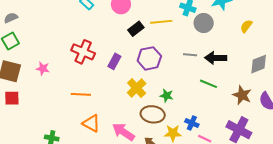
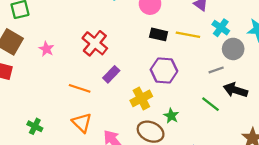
black rectangle: (136, 29) -> (159, 34), turned 35
gray line: (190, 55) -> (216, 70), moved, turned -40
purple rectangle: (114, 61) -> (111, 74), moved
green line: (209, 84) -> (211, 104), moved

